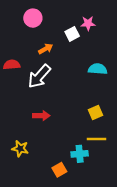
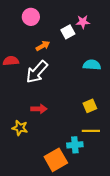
yellow star: (20, 149) -> (20, 128), moved
orange square: (59, 170) -> (56, 160), size x1.6

